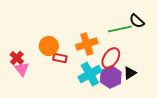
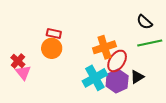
green line: (120, 29) -> (150, 43), moved
orange cross: (87, 44) -> (104, 47), moved
red rectangle: (60, 58) -> (54, 34), moved

